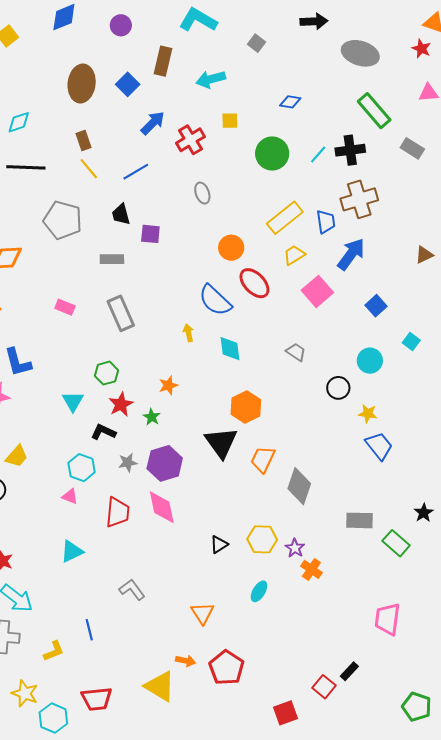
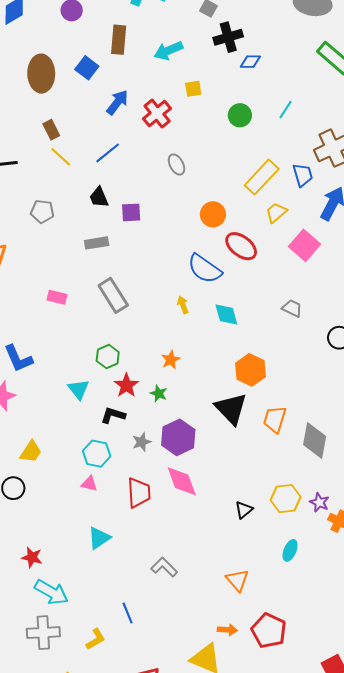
black cross: (350, 150) -> (228, 37), moved
green circle: (272, 153) -> (240, 115), size x0.7
gray pentagon: (63, 220) -> (42, 211), size x0.6

